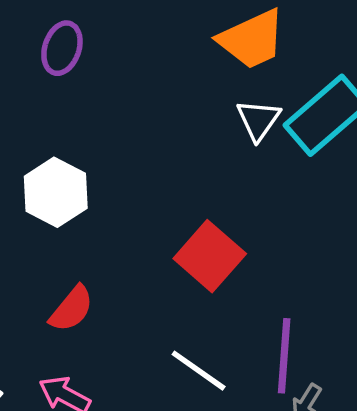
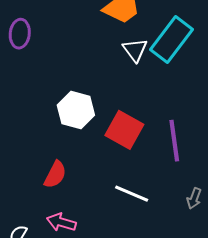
white hexagon: (56, 192) -> (76, 110), moved
purple line: (284, 356) -> (174, 141), moved

